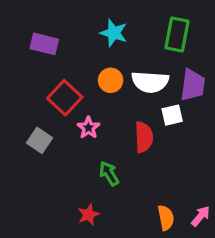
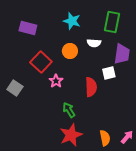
white semicircle: (150, 82) -> (94, 43), moved, size x0.6
gray square: (39, 140) -> (15, 88), moved
red star: (88, 215) -> (71, 135), moved, size x1.6

